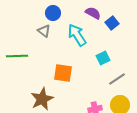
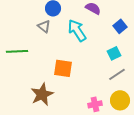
blue square: (112, 23) -> (120, 26), moved
cyan square: (103, 58) -> (114, 53), moved

